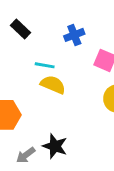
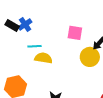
blue cross: (74, 35) -> (25, 24), moved

